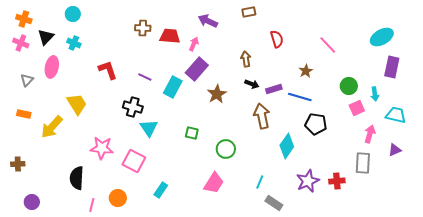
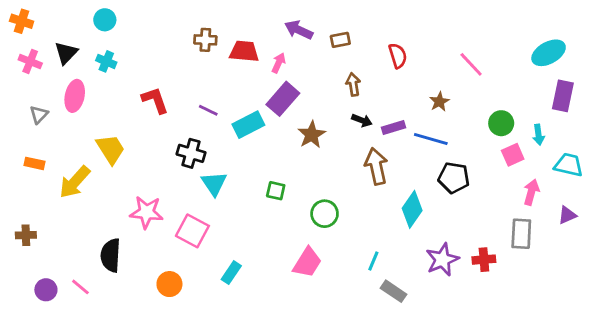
brown rectangle: (249, 12) -> (340, 40), moved
orange cross: (24, 19) -> (22, 21), moved
cyan rectangle: (173, 87) -> (248, 125), turned 35
pink line: (92, 205) -> (80, 287), moved, turned -64

